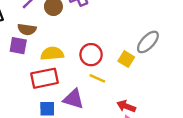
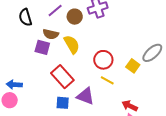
yellow semicircle: (52, 54) -> (72, 44), moved, turned 60
red rectangle: (44, 78) -> (62, 77), turned 55

